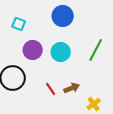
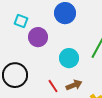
purple circle: (33, 50) -> (38, 37), moved
cyan circle: (61, 52) -> (69, 58), moved

